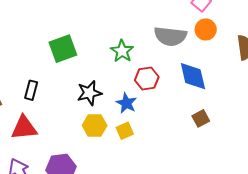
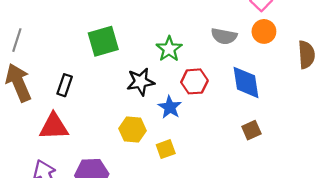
gray semicircle: (170, 36) -> (224, 36), size x0.7
black star: (89, 93) -> (141, 82), moved
yellow square: (125, 131) -> (166, 149), moved

